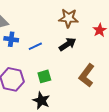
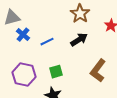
brown star: (68, 18) -> (80, 14), turned 30
blue cross: (11, 39) -> (23, 35), turned 32

